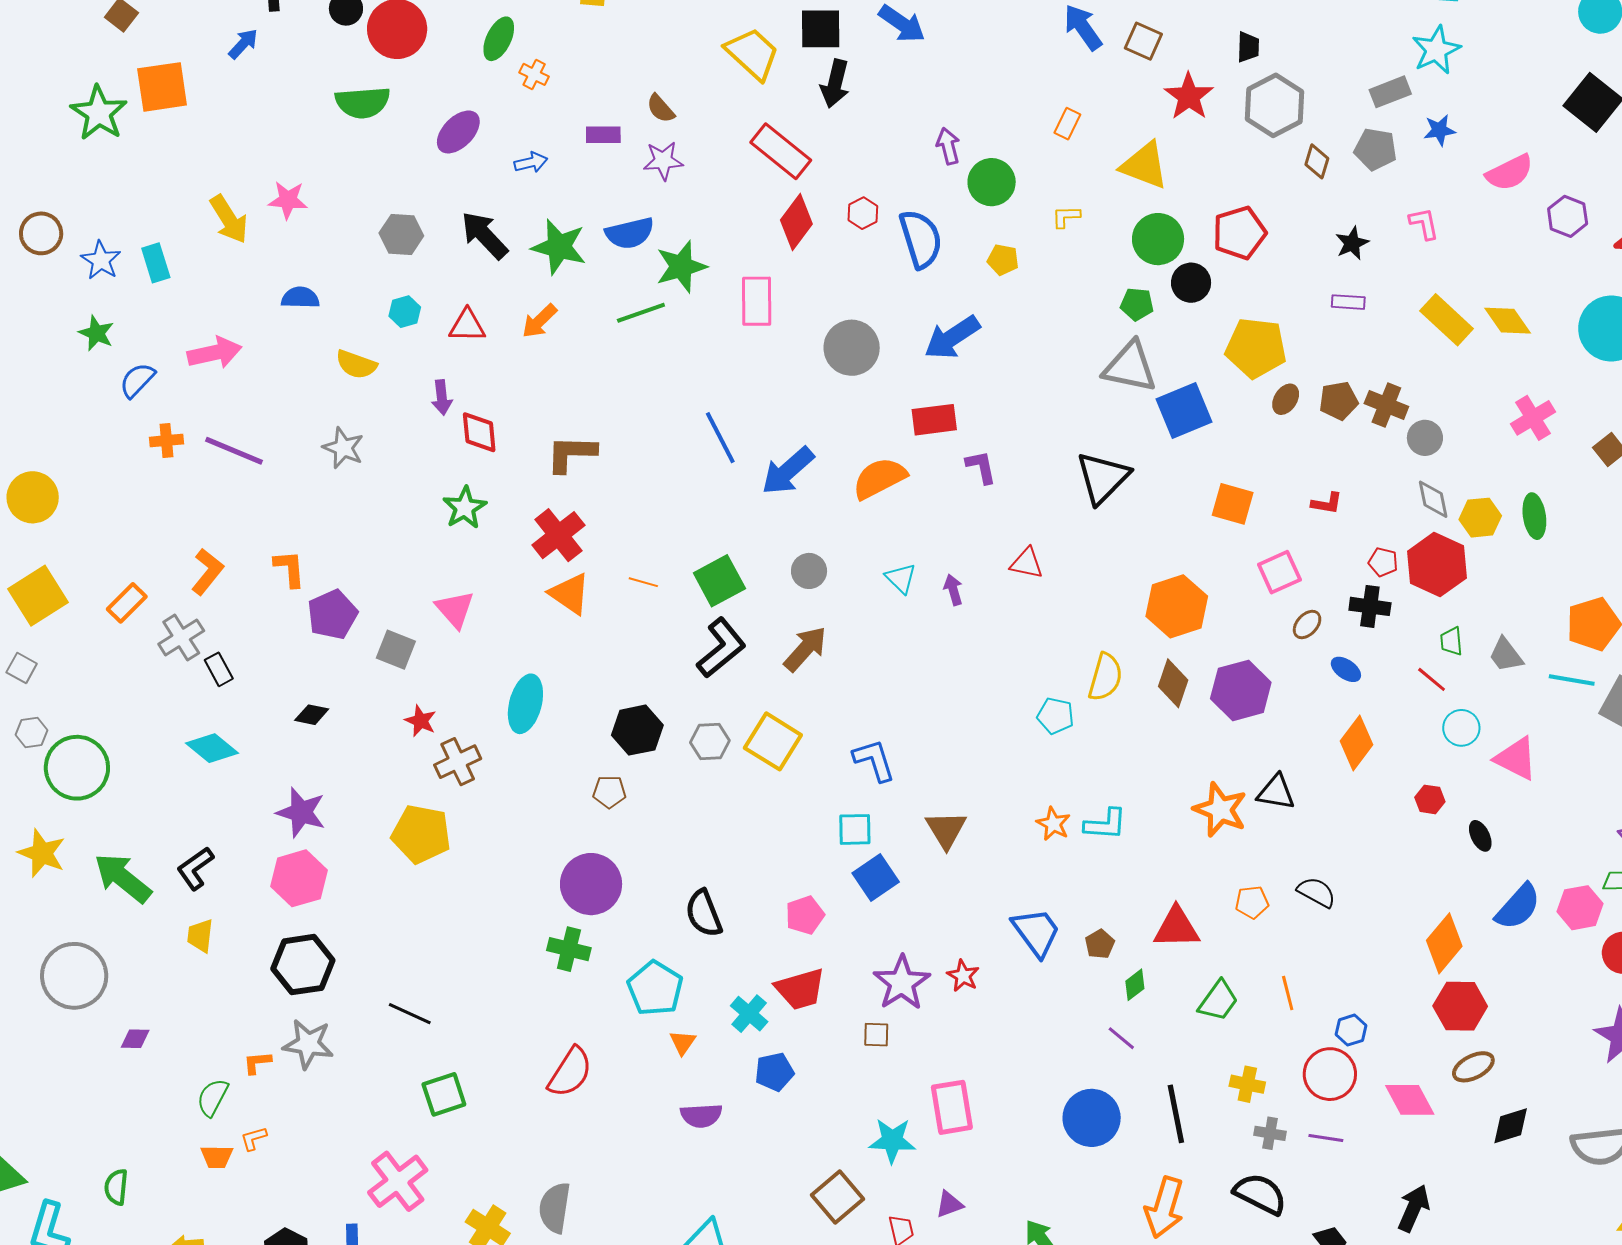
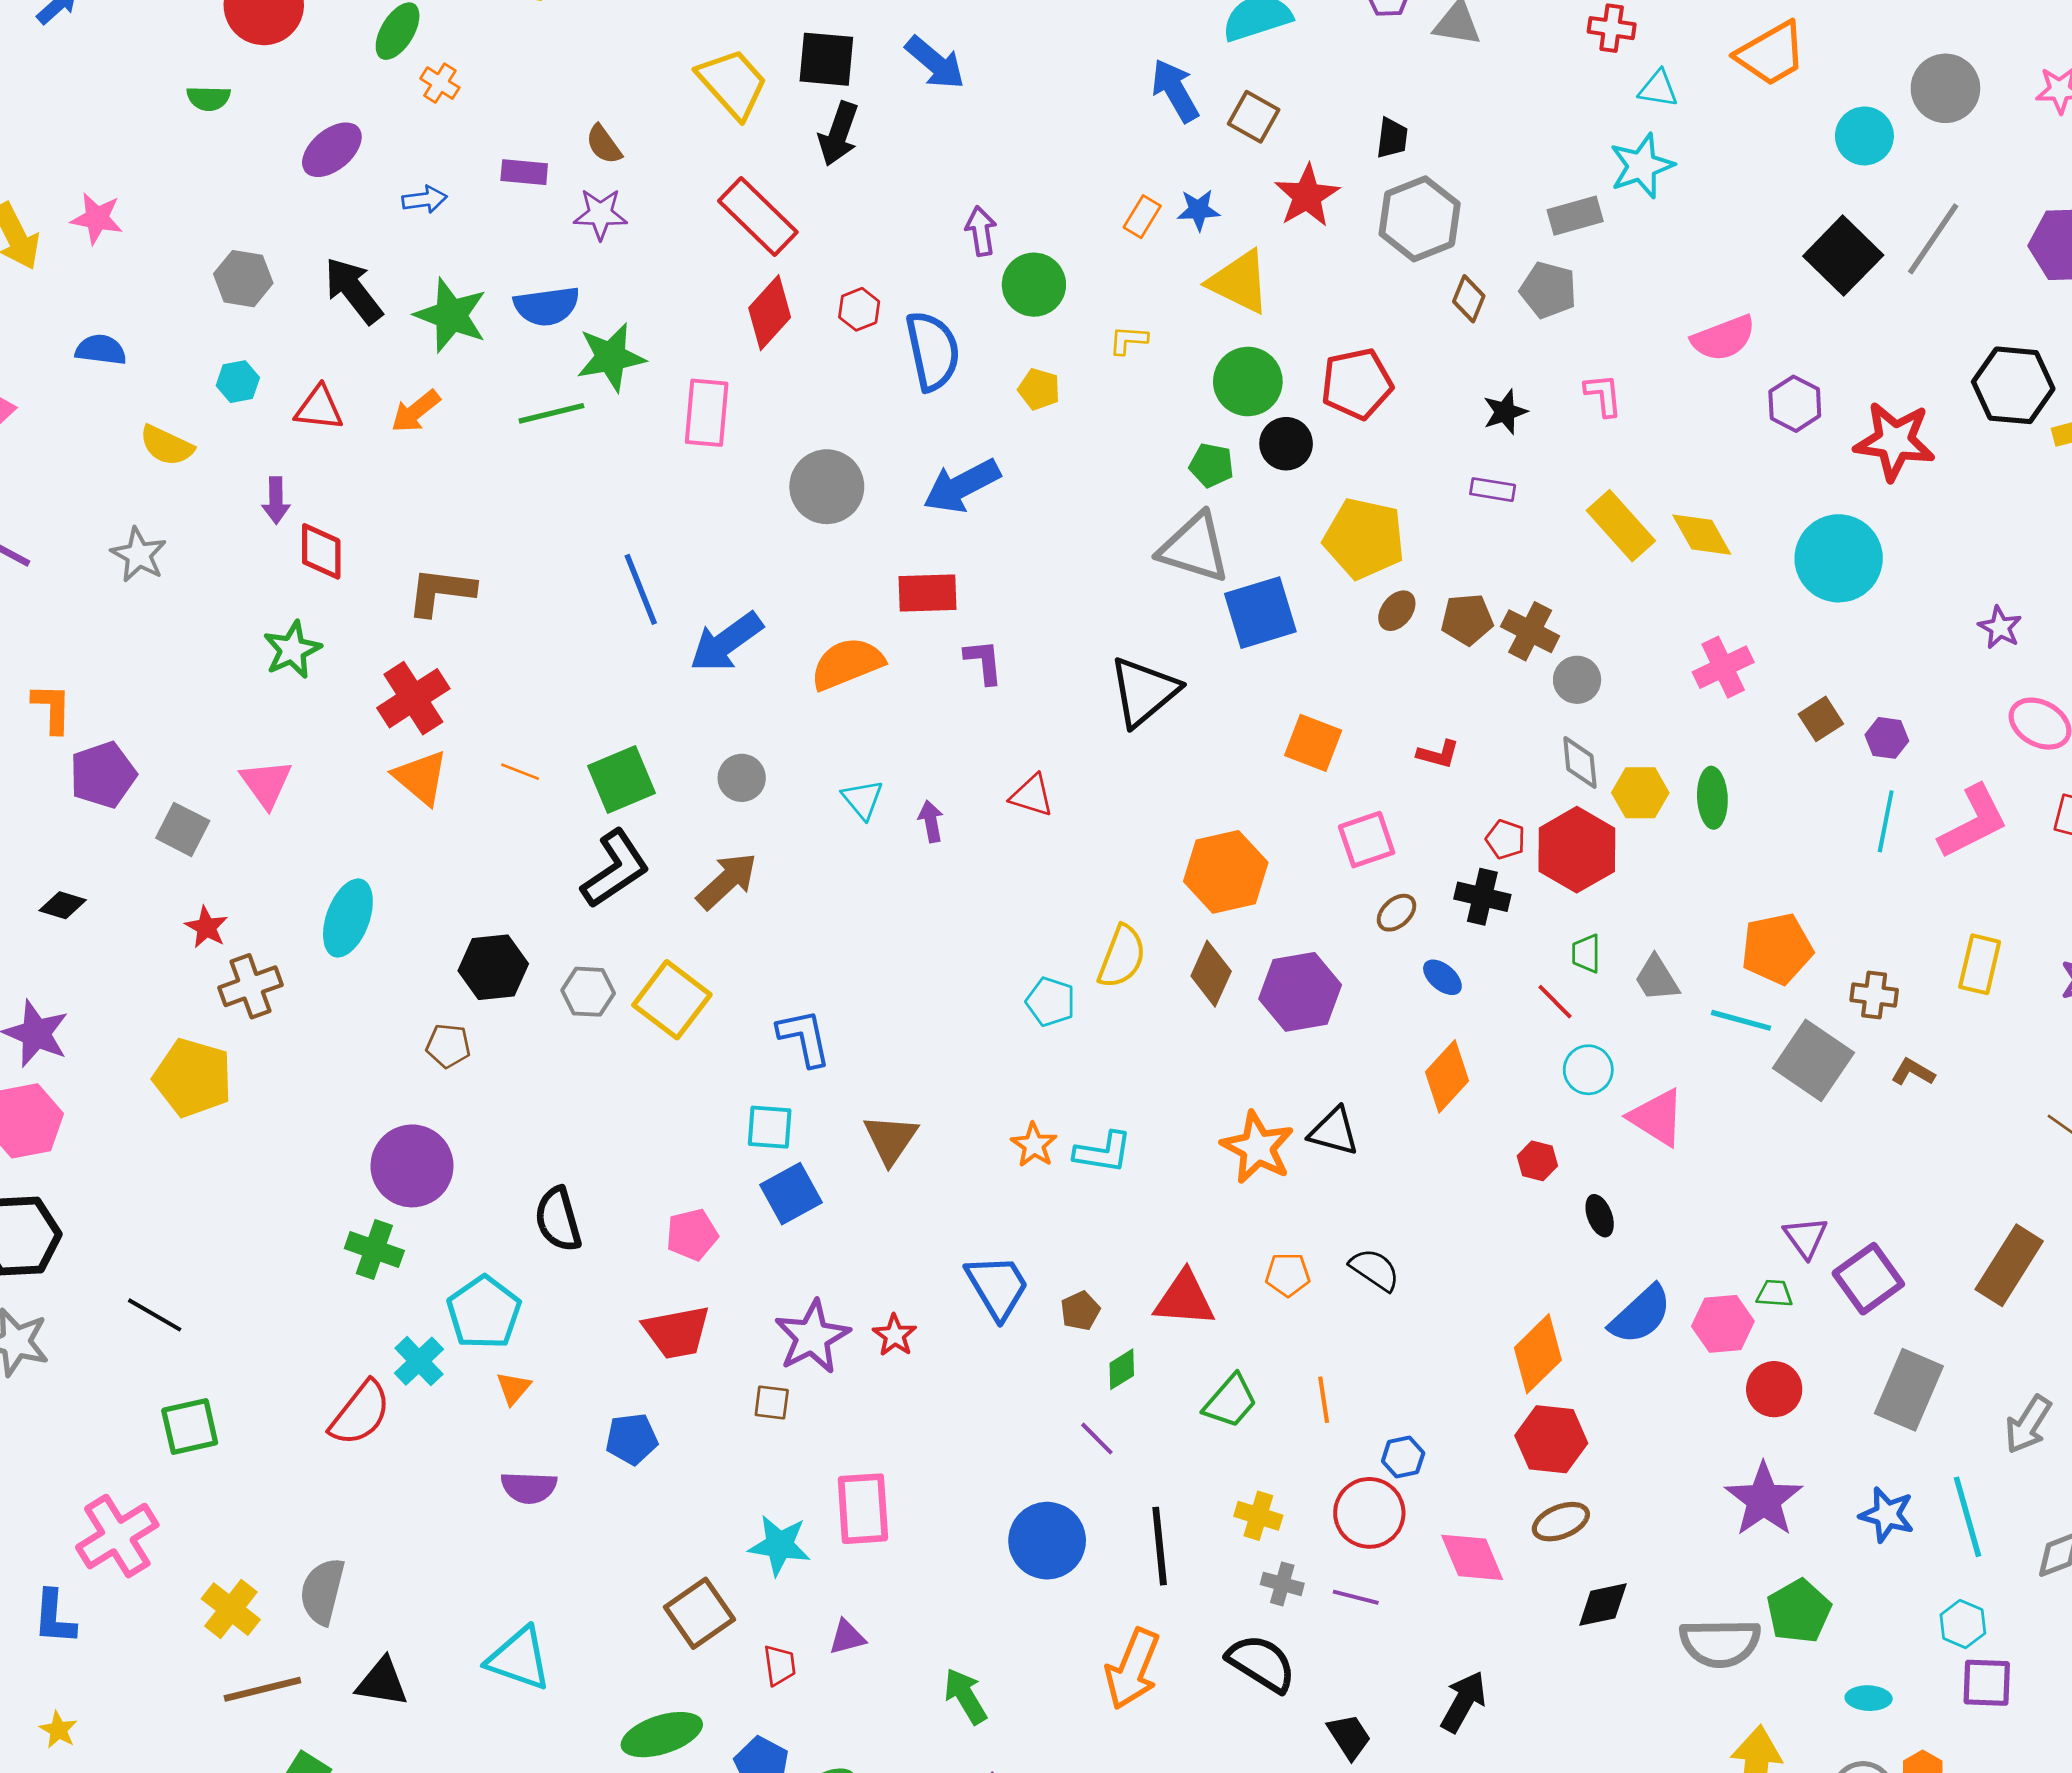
green semicircle: (363, 102) -> (209, 98), size x0.6
blue star: (1439, 130) -> (1198, 210), moved
cyan cross: (749, 1014) -> (419, 1361), moved

